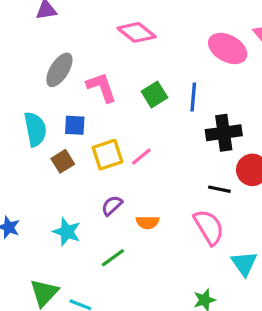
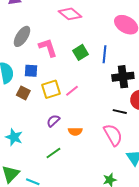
brown square: (63, 161) -> (23, 93), turned -32
cyan star: (67, 232) -> (14, 137), moved

